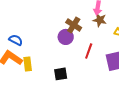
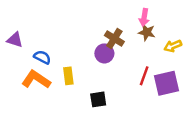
red line: (89, 51) -> (144, 76), moved
yellow rectangle: (28, 64) -> (68, 76), moved

